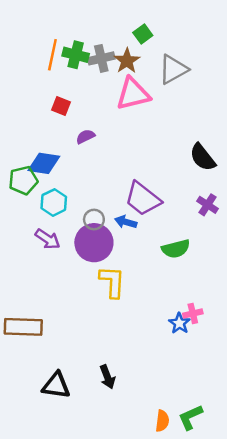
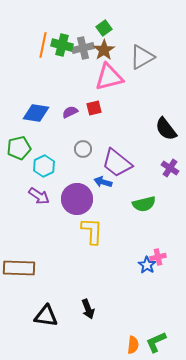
green square: (143, 34) -> (104, 28), moved
red square: (61, 106) -> (94, 108), moved, turned -35
blue diamond: (44, 163) -> (36, 113), moved
gray circle: (94, 220) -> (83, 149), moved

